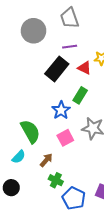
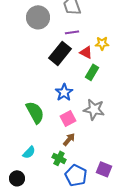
green rectangle: (80, 95) -> (92, 72), moved
cyan semicircle: (19, 157) -> (29, 152), moved
brown arrow: (46, 160) -> (69, 139), moved
black circle: (11, 188) -> (17, 178), moved

